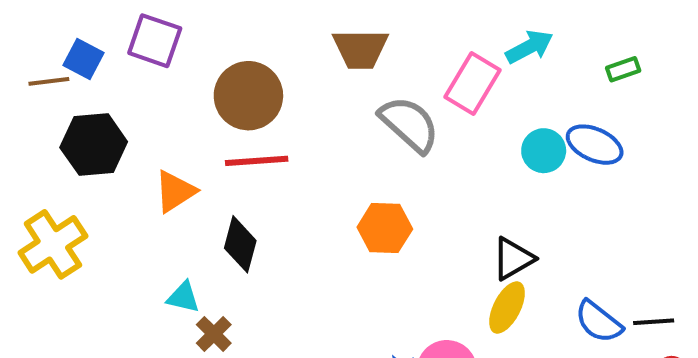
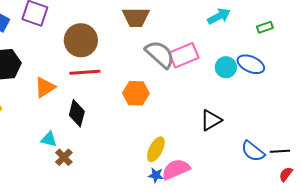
pink rectangle: (472, 83) -> (184, 55), moved, turned 36
orange hexagon: (385, 228) -> (136, 93), moved
yellow ellipse: (507, 307) -> (156, 149), moved

